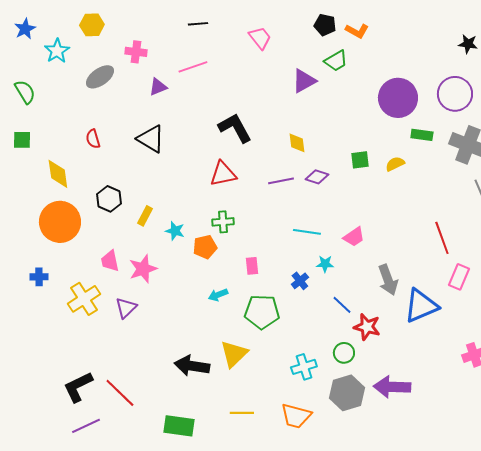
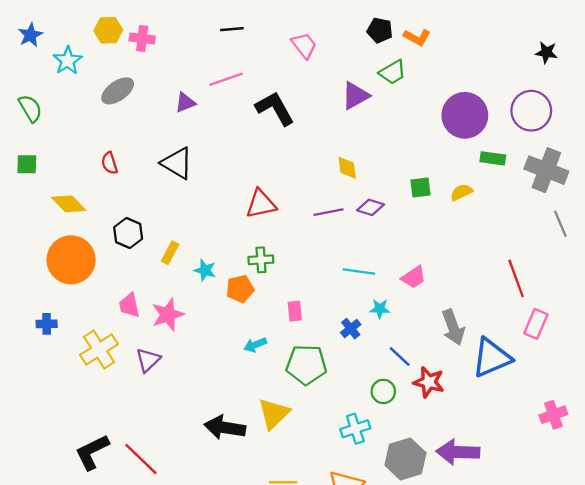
pink cross: (136, 52) -> (142, 38), moved
black L-shape: (235, 128) -> (275, 108), moved
yellow diamond: (58, 174) -> (69, 204), turned -36
green circle: (344, 353) -> (383, 391), moved

